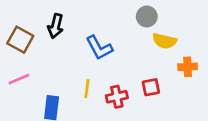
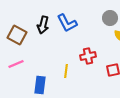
blue L-shape: (99, 48) -> (67, 23), moved
red cross: (117, 97) -> (88, 56), moved

